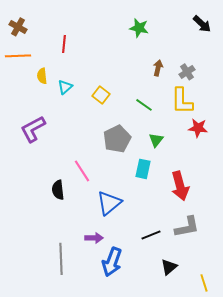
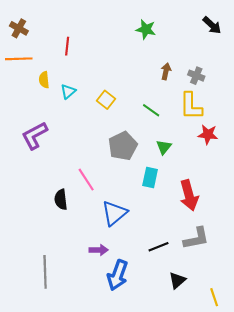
gray cross: (187, 72) -> (196, 76), turned -35
gray line: (61, 259) -> (45, 272), moved

